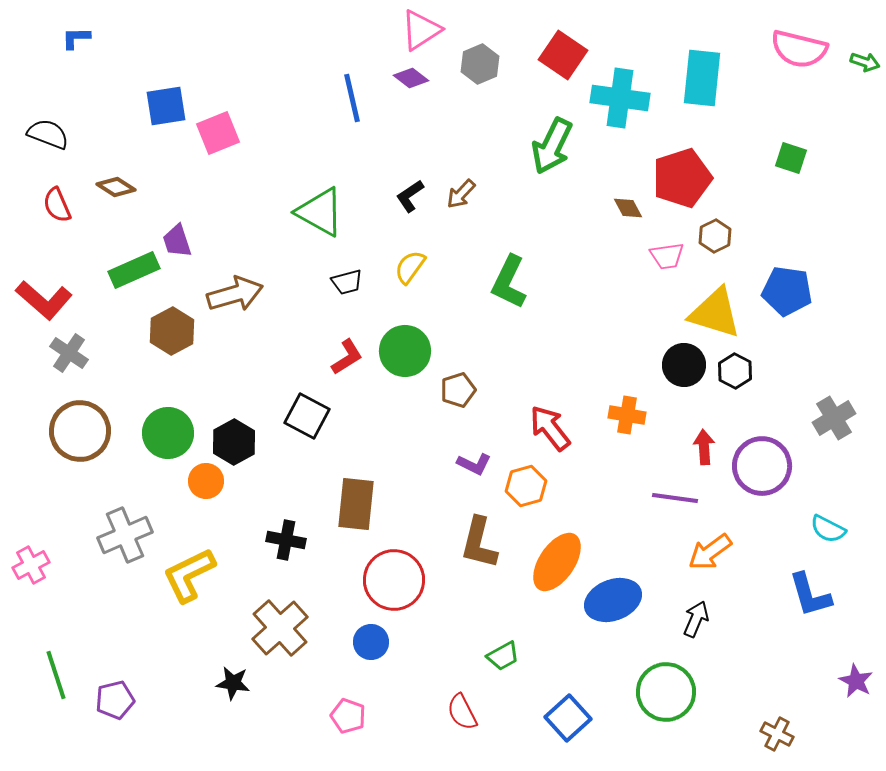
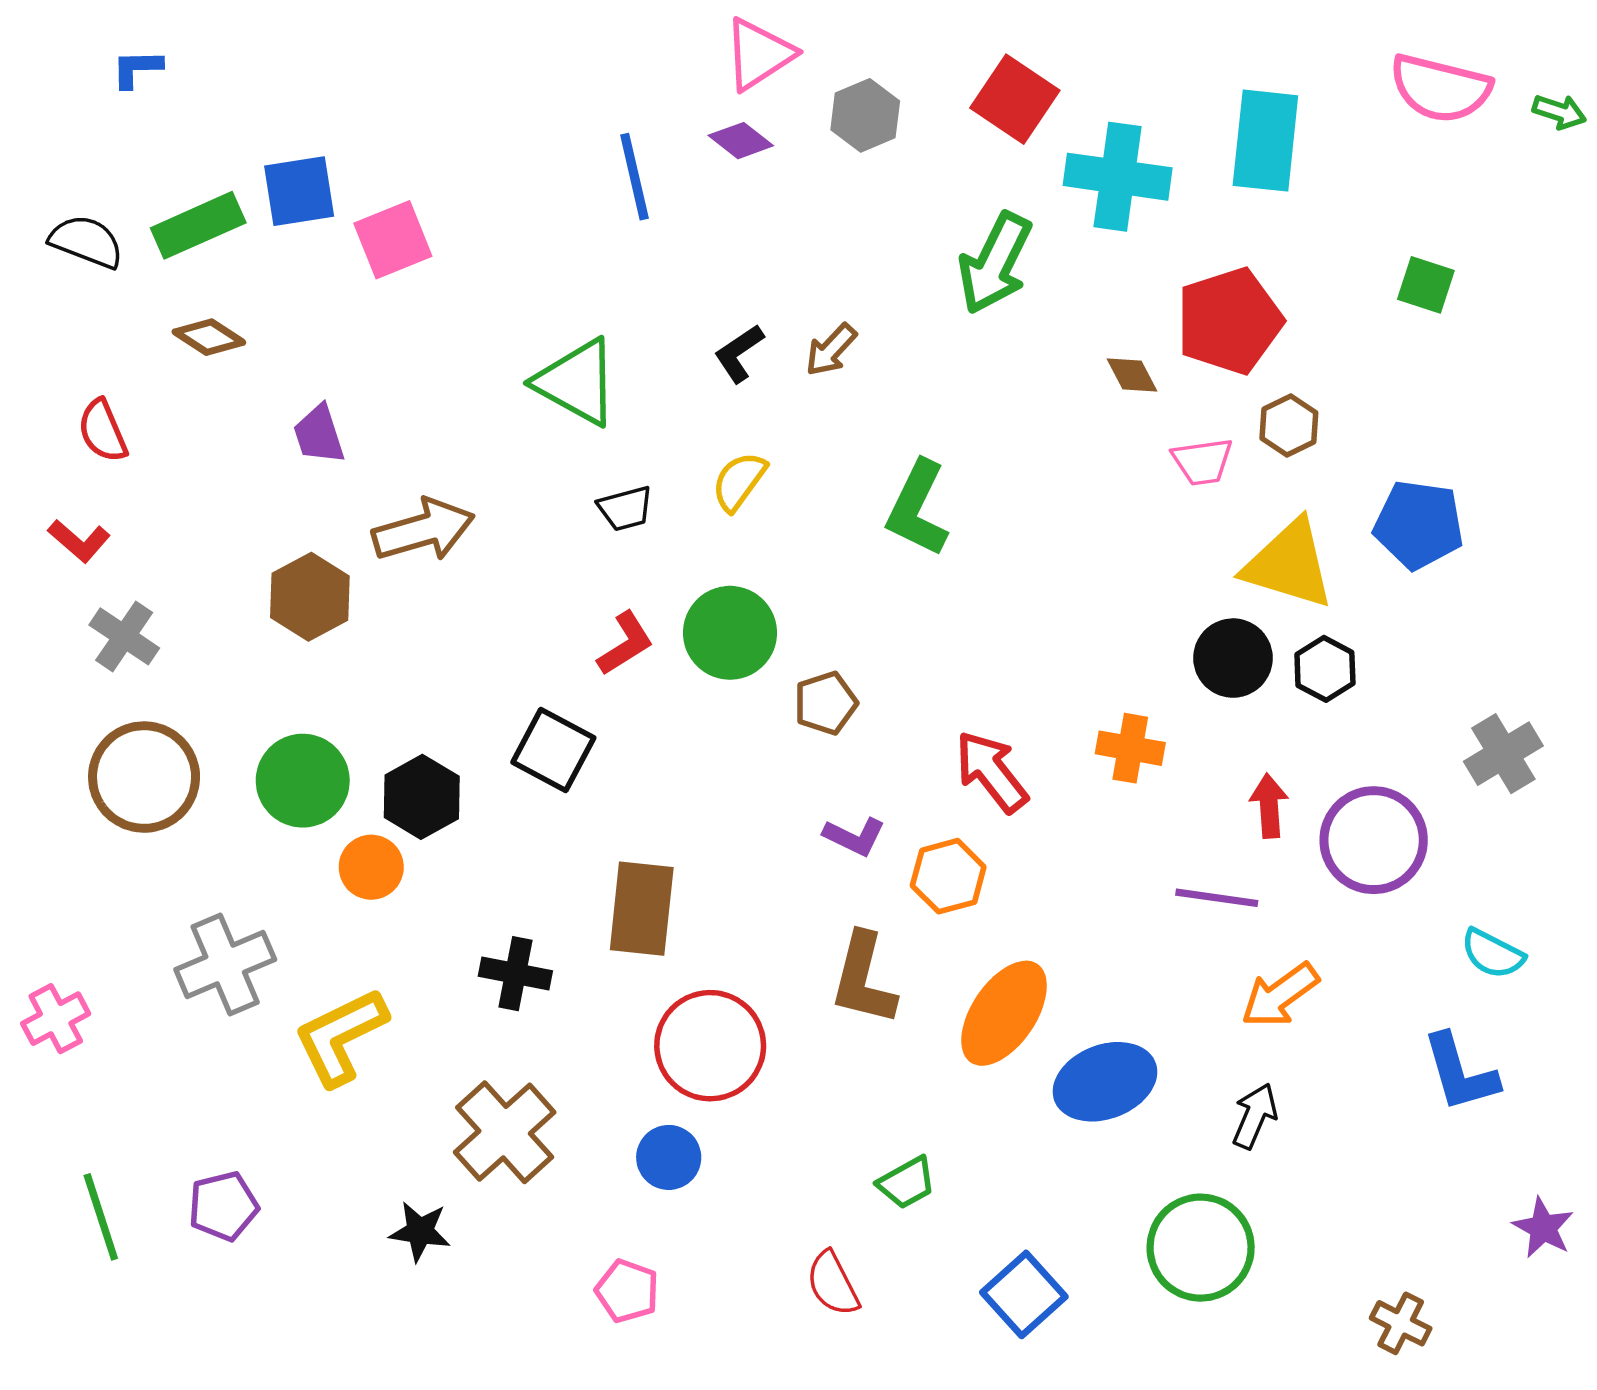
red semicircle: (57, 205) -> (103, 431), moved
green rectangle: (134, 270) -> (198, 225), moved
red L-shape: (44, 300) -> (79, 541), size x0.6
purple pentagon: (115, 700) -> (223, 1206), moved

